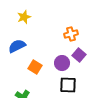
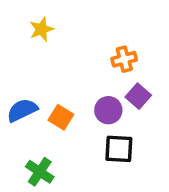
blue semicircle: (17, 46) -> (22, 110), moved

